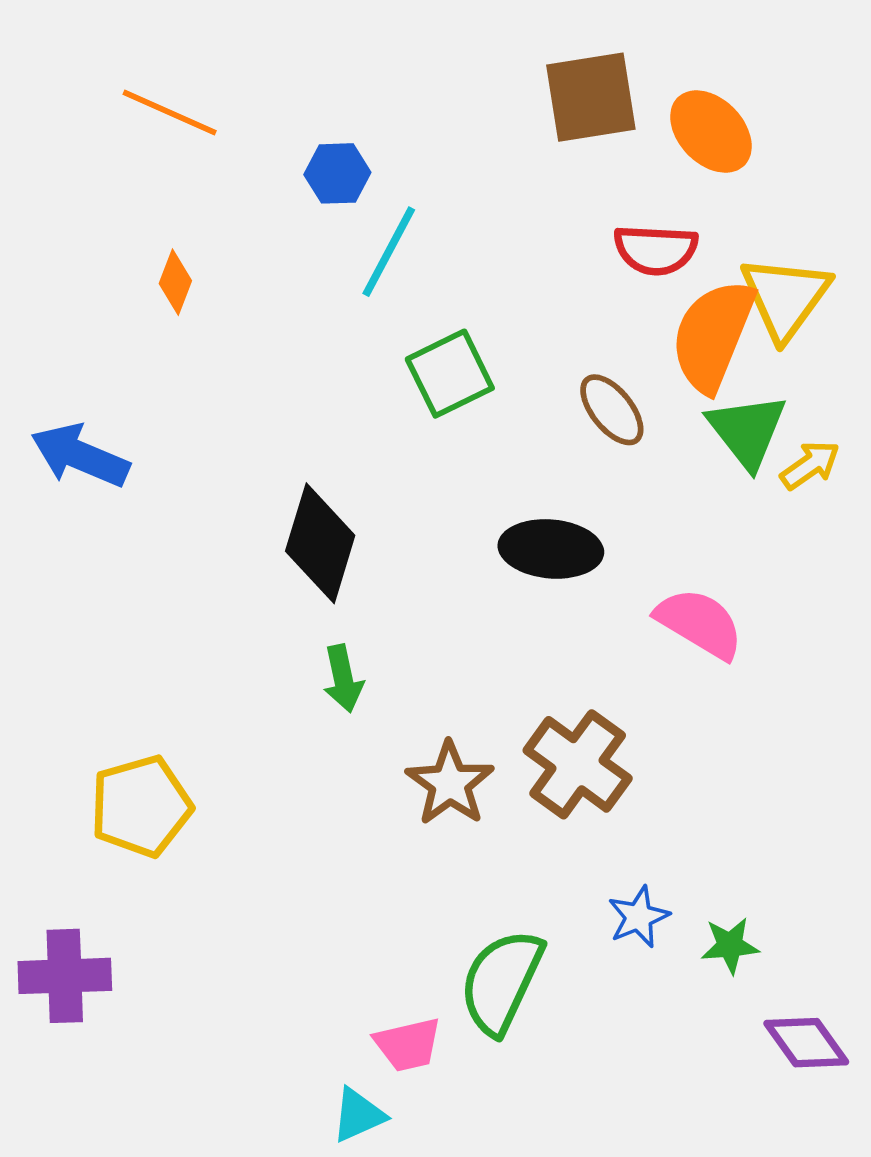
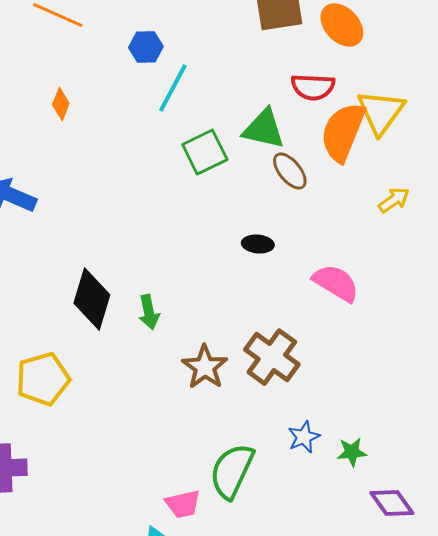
green triangle: (747, 431) -> (264, 129), moved, turned -39
black diamond: (320, 543) -> (92, 299), moved
black ellipse: (551, 549) -> (258, 244), size x0.6

